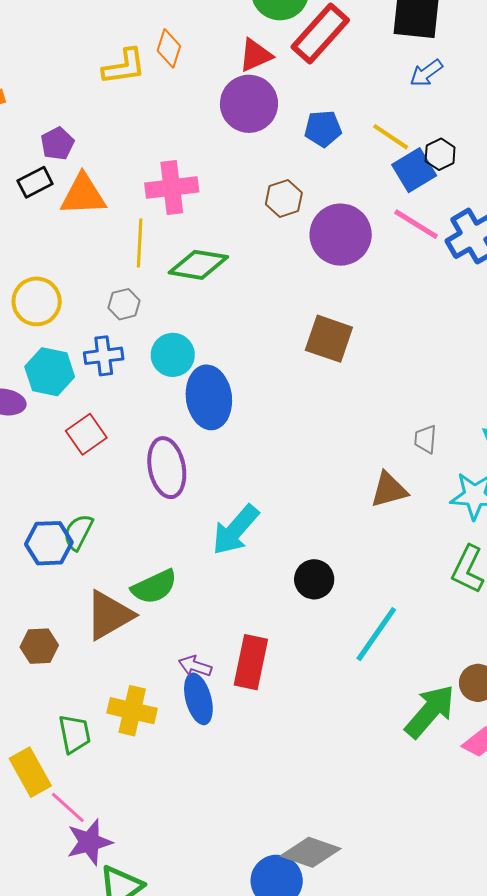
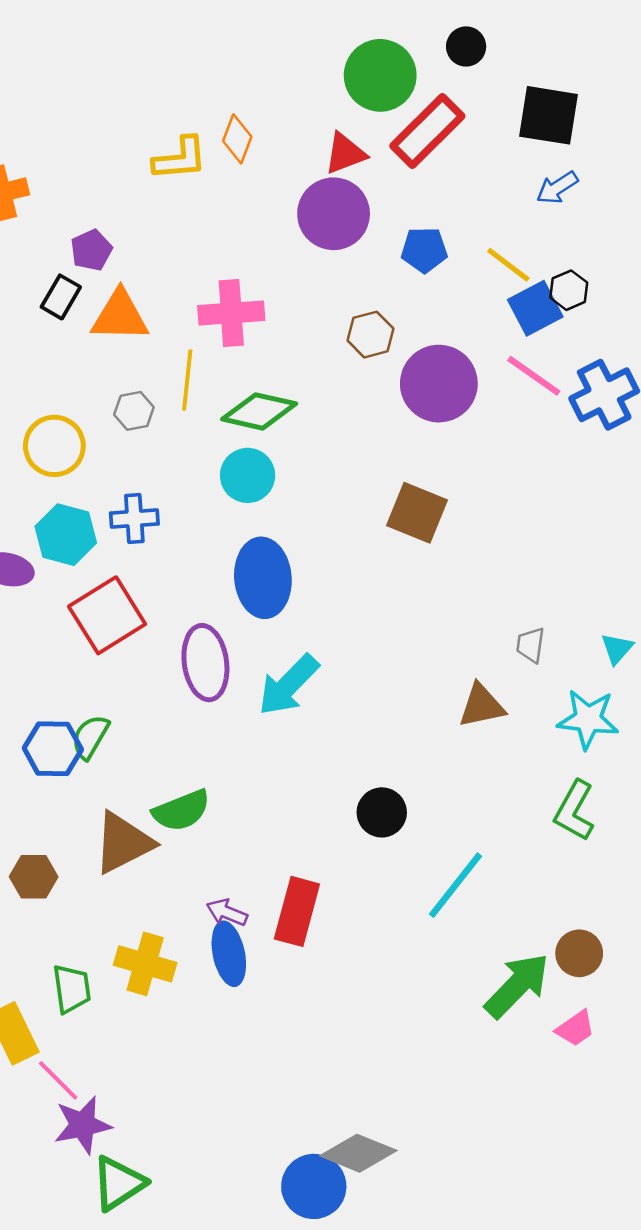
black rectangle: (35, 182) -> (61, 297), turned -36
gray hexagon: (124, 304) -> (134, 411), moved
cyan circle: (173, 355) -> (248, 475), moved
red square: (86, 434) -> (107, 615), size x1.5
cyan arrow: (235, 530) -> (288, 685), moved

